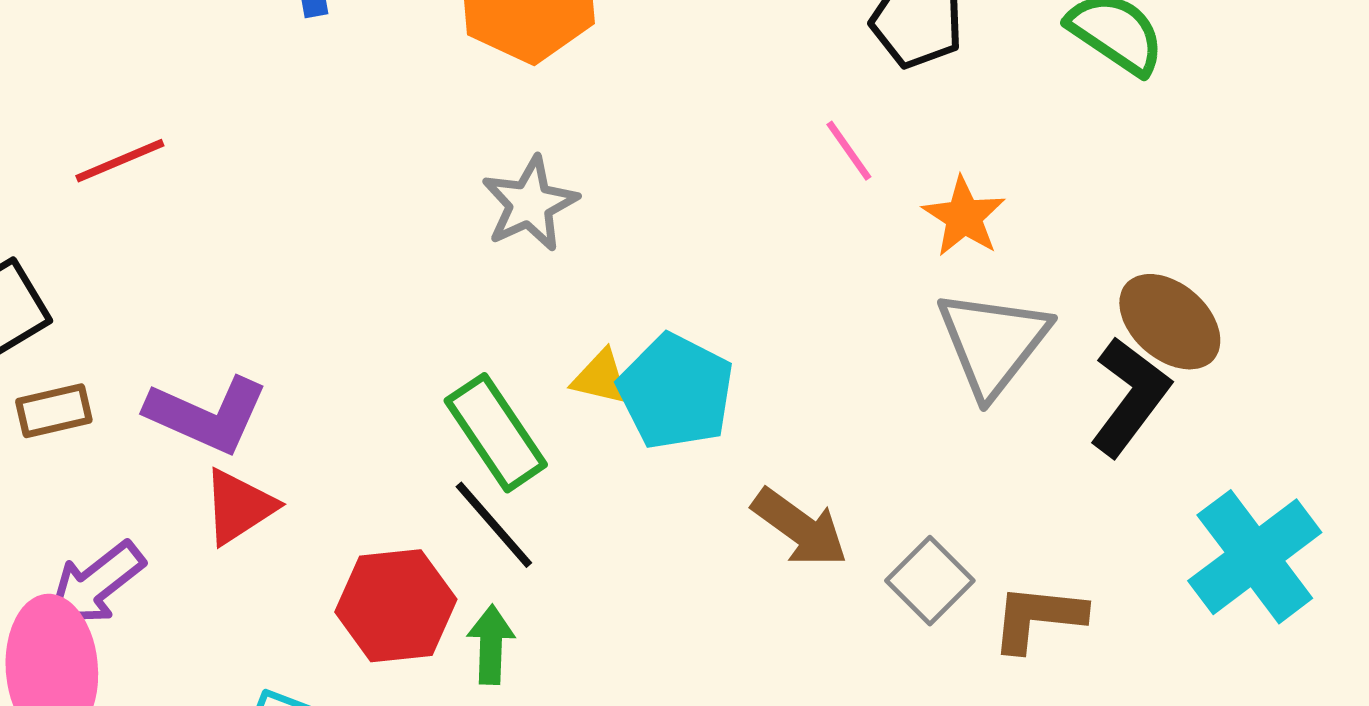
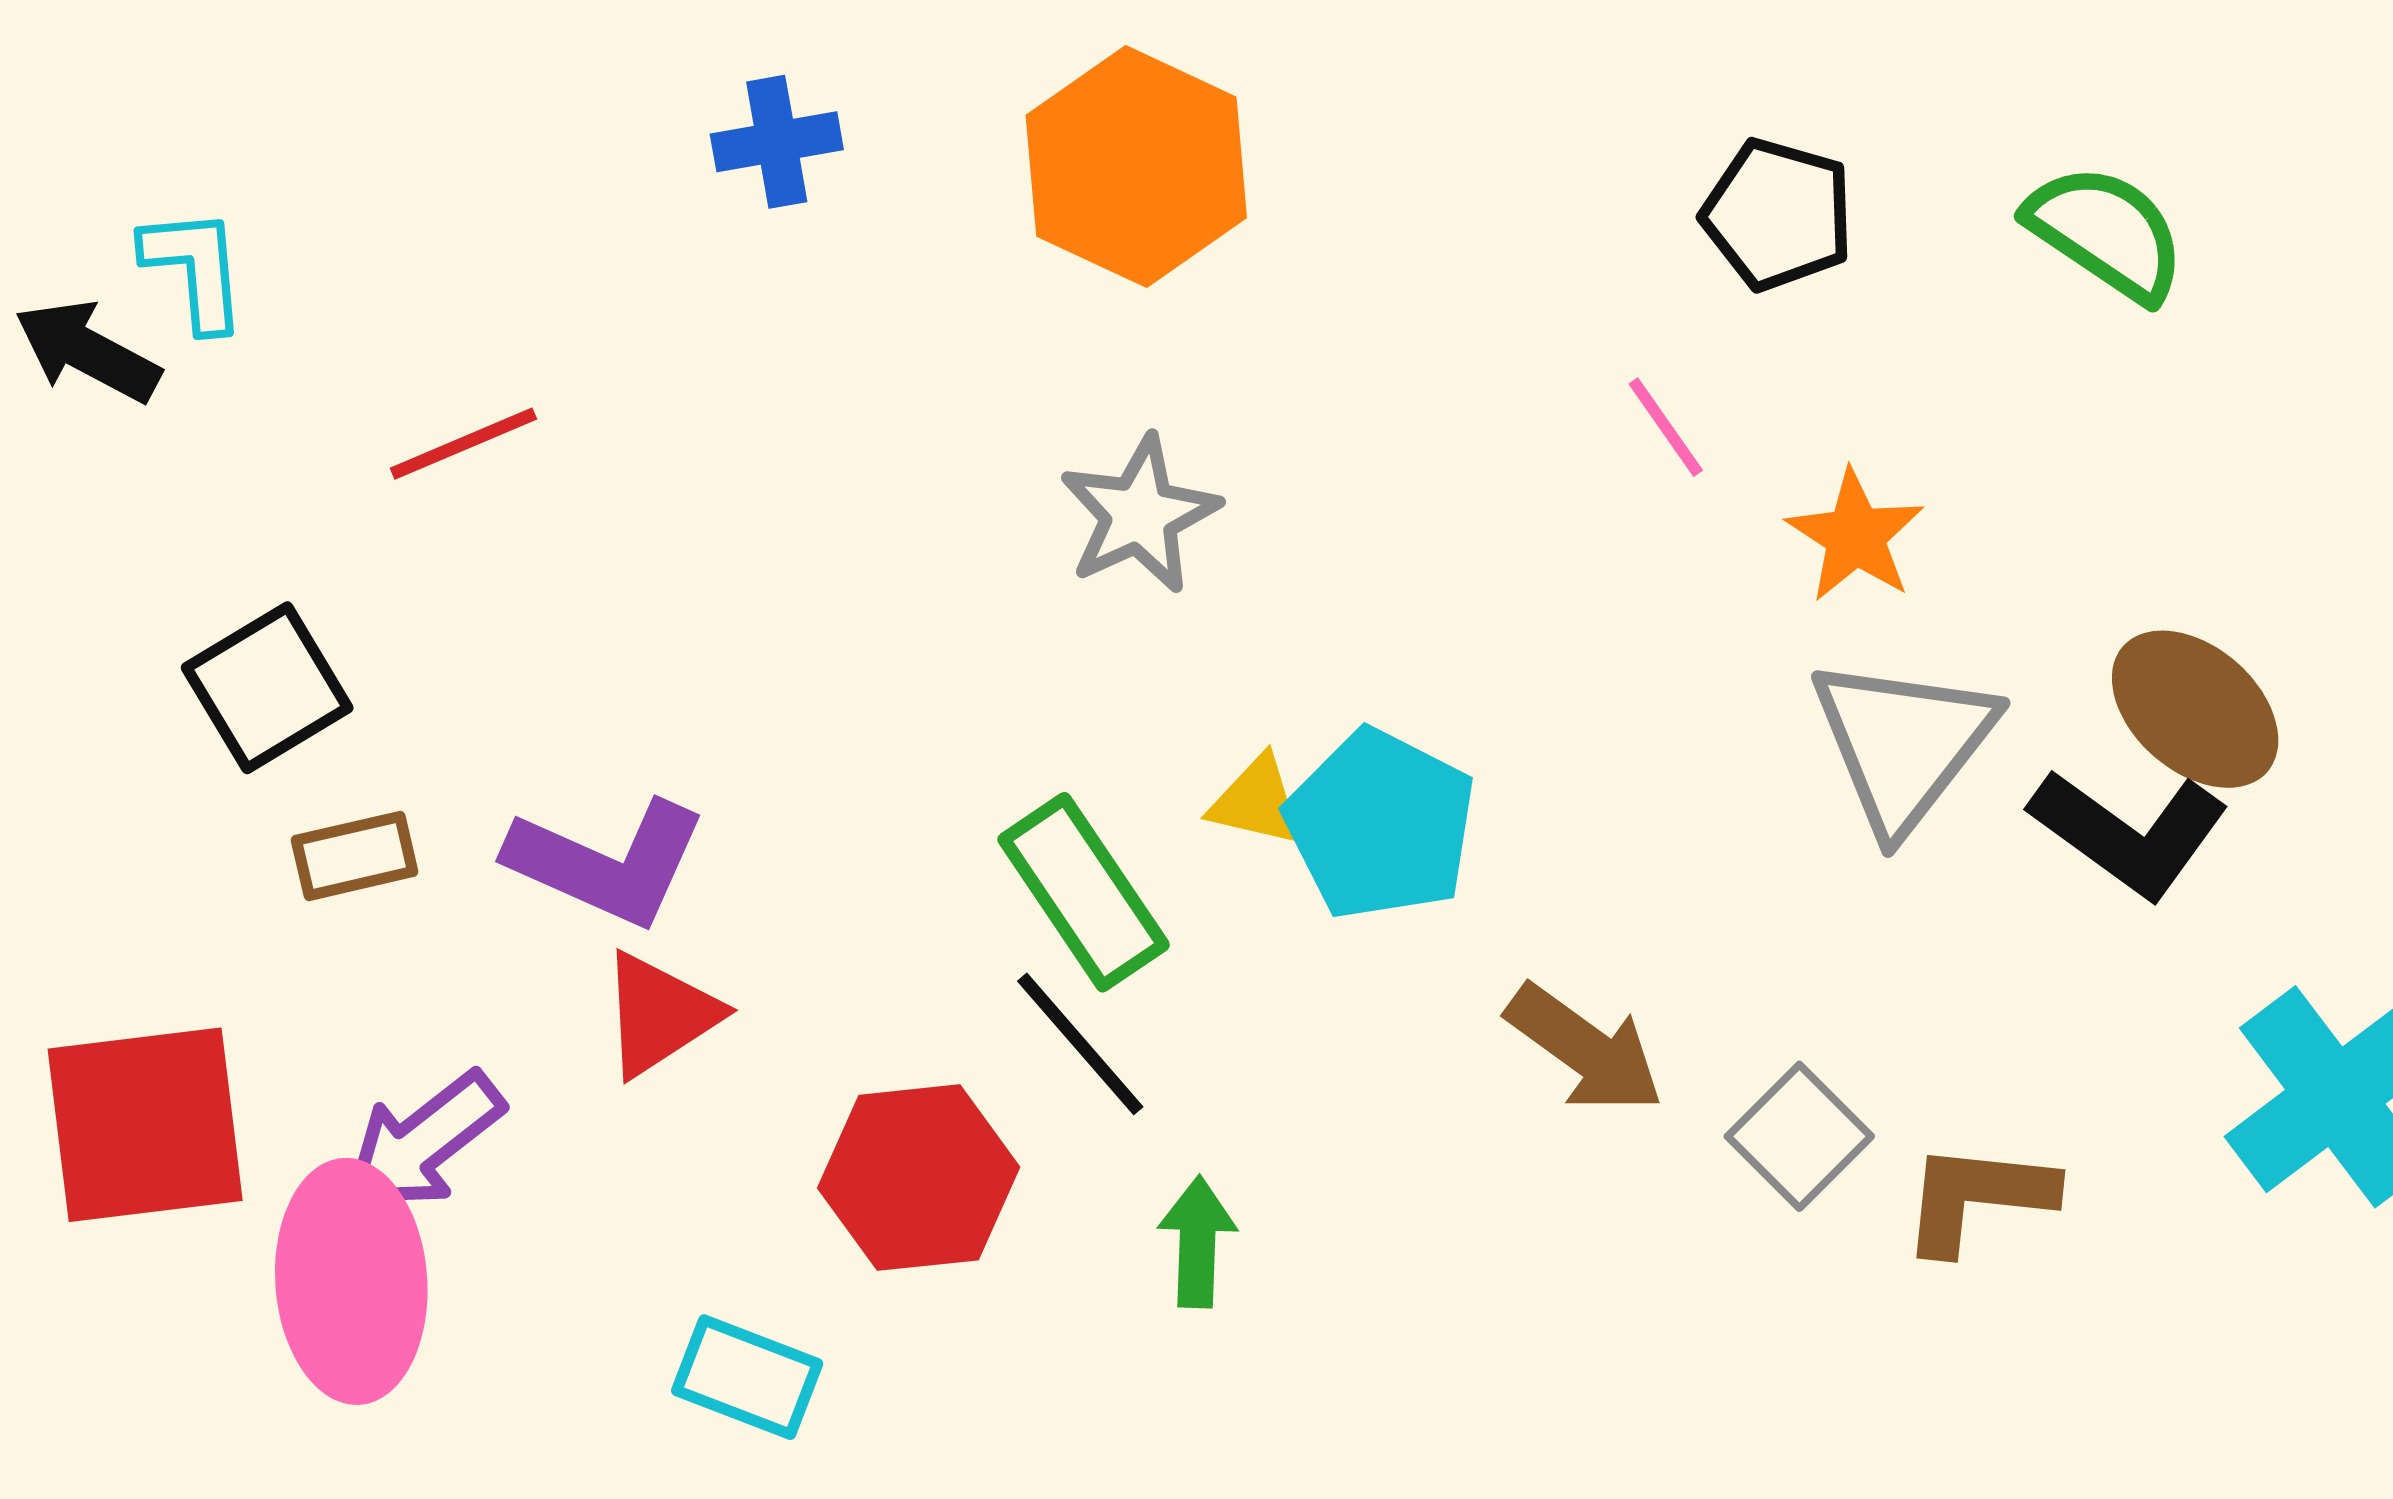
black L-shape: (1130, 397) -> (2129, 833), turned 89
green arrow: (491, 645) -> (1197, 1242), moved

